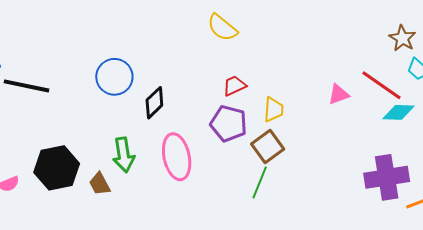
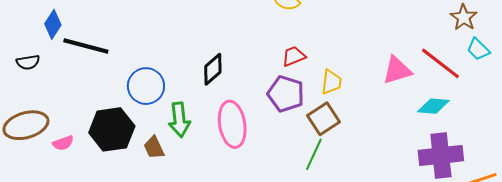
blue circle: (114, 77) -> (146, 86), moved
pink triangle: (338, 94) -> (397, 70), size x1.4
cyan diamond: (399, 112) -> (433, 106), moved

